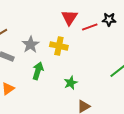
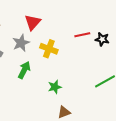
red triangle: (69, 17) -> (33, 22), moved
black star: (109, 19) -> (102, 39), moved

